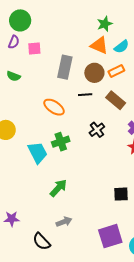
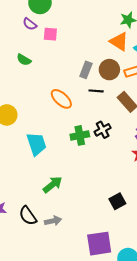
purple semicircle: (14, 42) -> (30, 24), turned 96
gray rectangle: (65, 67) -> (86, 70), moved, size x0.7
green cross: (61, 142) -> (80, 135), moved
black square: (121, 194) -> (117, 201), turned -35
black semicircle: (42, 241) -> (28, 216), moved

